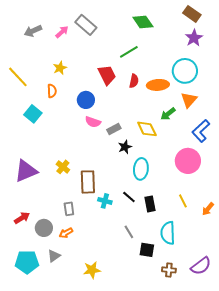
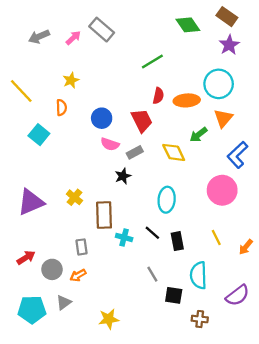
green diamond: (143, 22) -> (188, 25), moved
red trapezoid: (107, 75) -> (142, 121), moved
black star: (125, 147) -> (123, 176), moved
purple semicircle: (201, 266) -> (237, 295), moved

